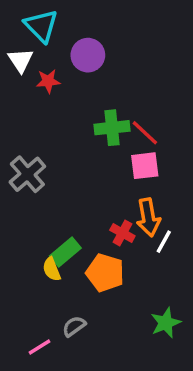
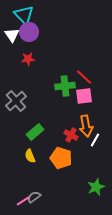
purple circle: (88, 55) -> (29, 32), moved
red star: (48, 81) -> (28, 59), moved
green cross: (112, 128) -> (65, 86), moved
green rectangle: (65, 252) -> (35, 132), moved
gray semicircle: (74, 326) -> (34, 197), moved

